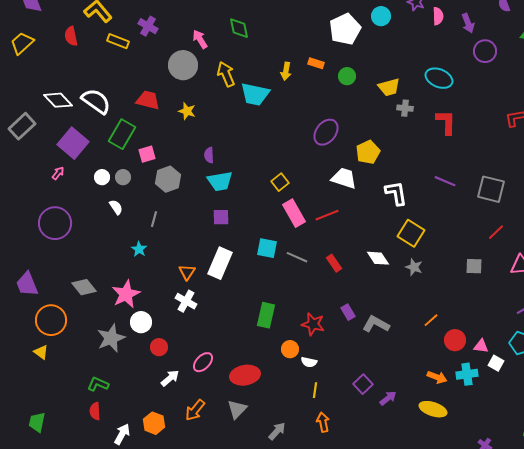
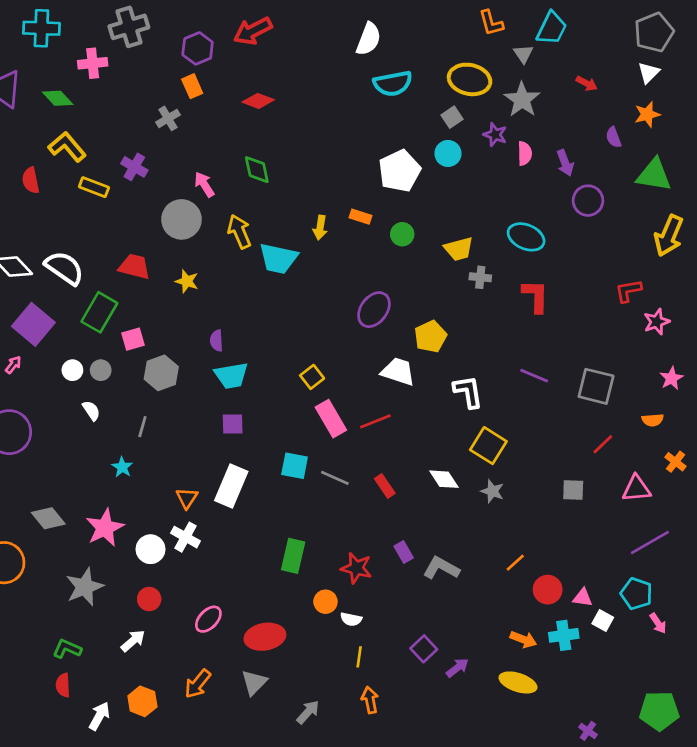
white circle: (141, 322) -> (151, 549), moved
white arrow: (170, 378) -> (133, 641), moved

